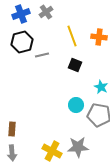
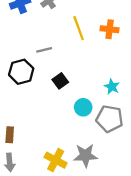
black hexagon: (22, 42) -> (21, 72), moved
black square: (75, 65) -> (60, 81), moved, turned 32

